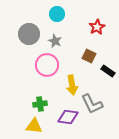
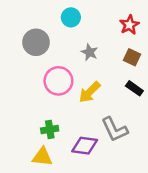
red star: (97, 27) -> (129, 25), moved
gray star: (55, 41) -> (90, 52), moved
brown square: (89, 56) -> (132, 57), moved
yellow arrow: (72, 85) -> (90, 92), moved, turned 54

